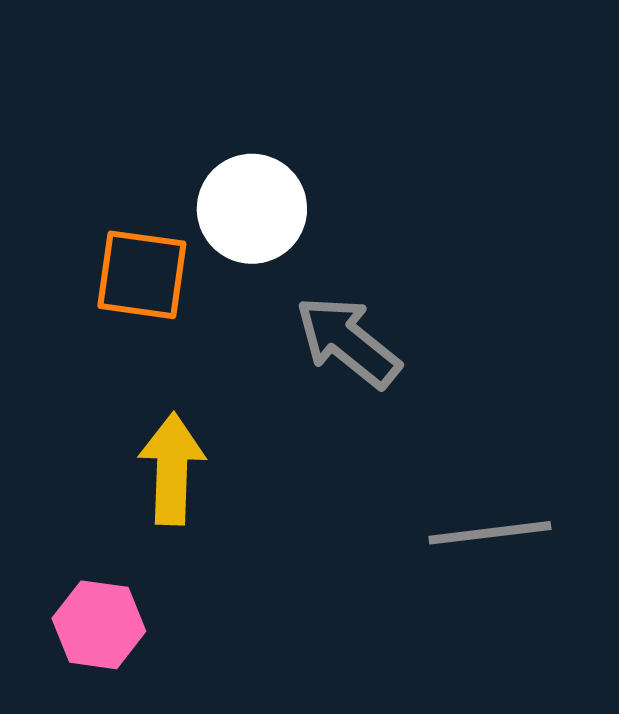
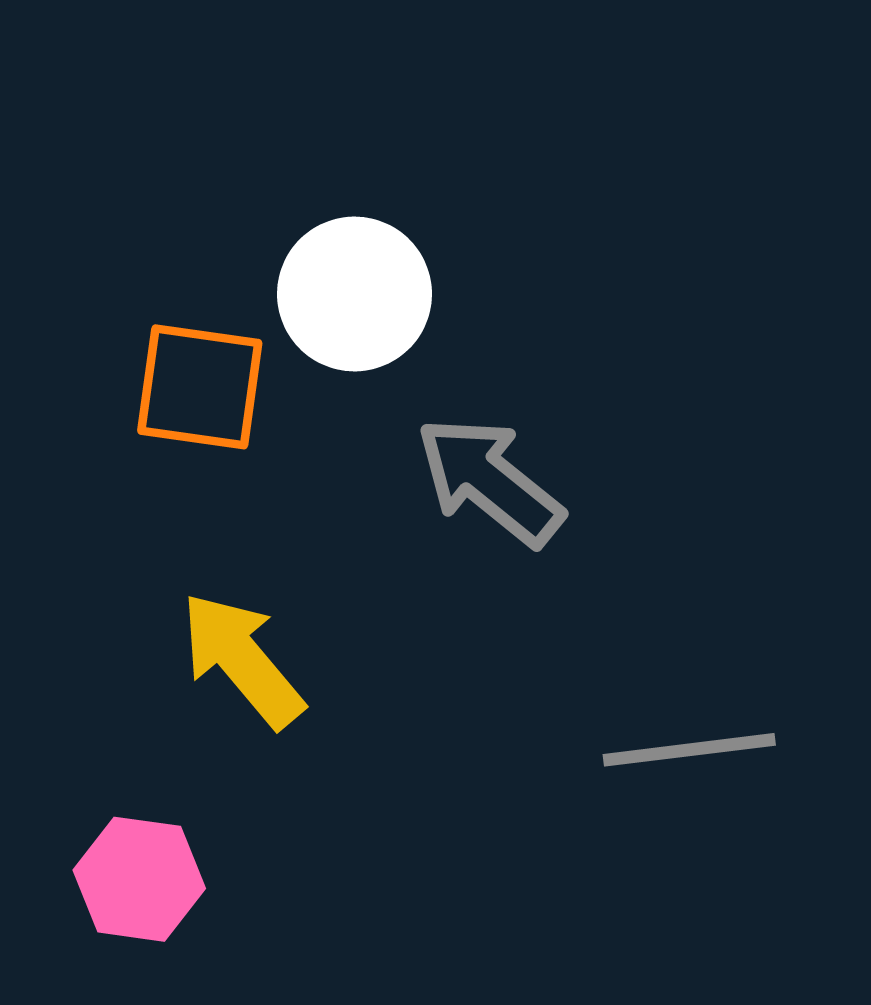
yellow arrow: (172, 469) -> (242, 660), turned -42

